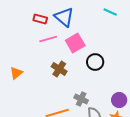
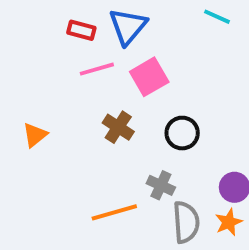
blue triangle: (64, 17) -> (128, 26), turned 30
black circle: (95, 62) -> (182, 133), moved

